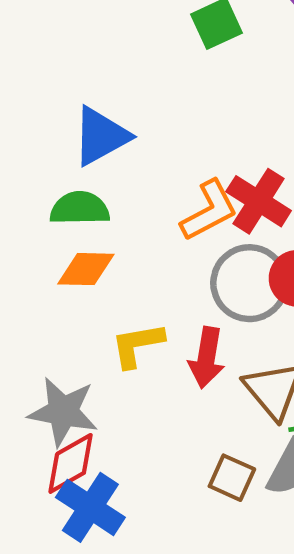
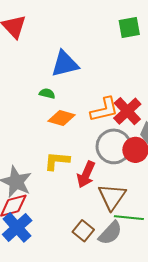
green semicircle: (80, 208) -> (47, 94), size x0.6
orange diamond: (86, 269) -> (61, 118), moved

